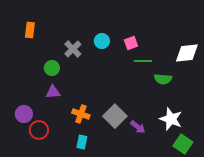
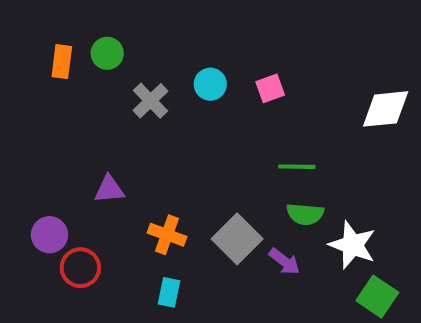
green line: (143, 61) -> (297, 167), moved
green circle: (52, 68) -> (107, 53), moved
green semicircle: (163, 79) -> (305, 214), moved

